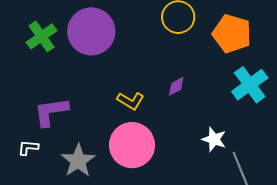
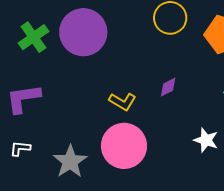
purple L-shape: (51, 112) -> (23, 98), moved

